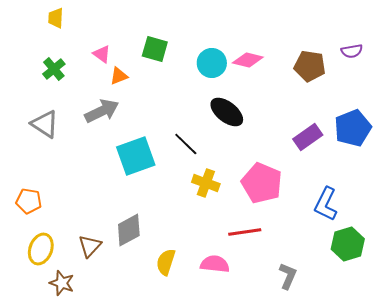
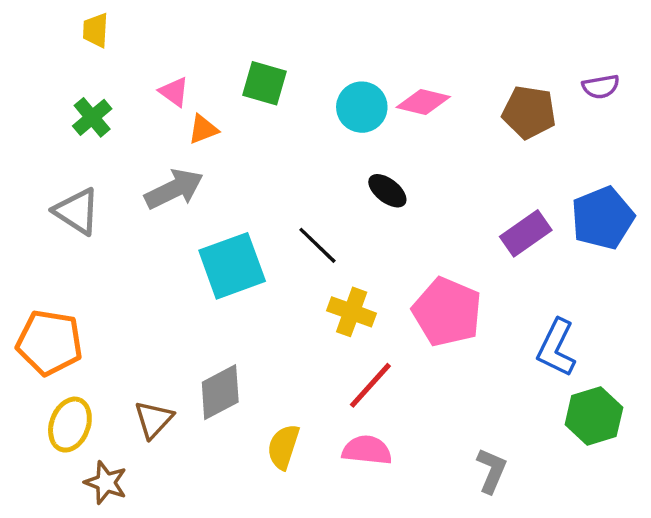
black ellipse: (227, 112) -> (387, 191), size x0.7
orange pentagon: (29, 201) -> (49, 343), size x1.5
red line: (245, 232) -> (370, 385), moved, turned -40

